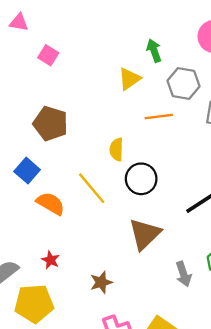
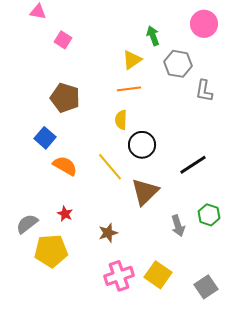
orange line: (159, 116) -> (129, 89), moved
yellow line: (92, 188) -> (110, 167), moved

